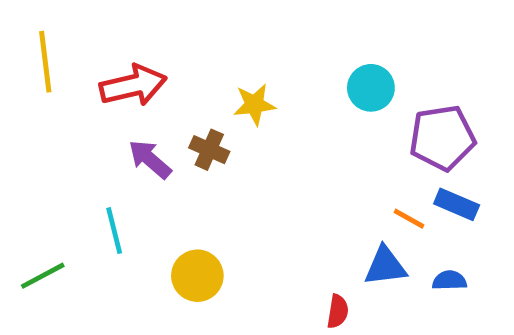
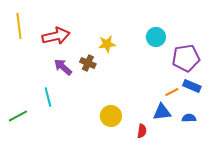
orange line: (409, 219) -> (172, 92), turned -56
yellow circle: (197, 276) -> (111, 116), moved

